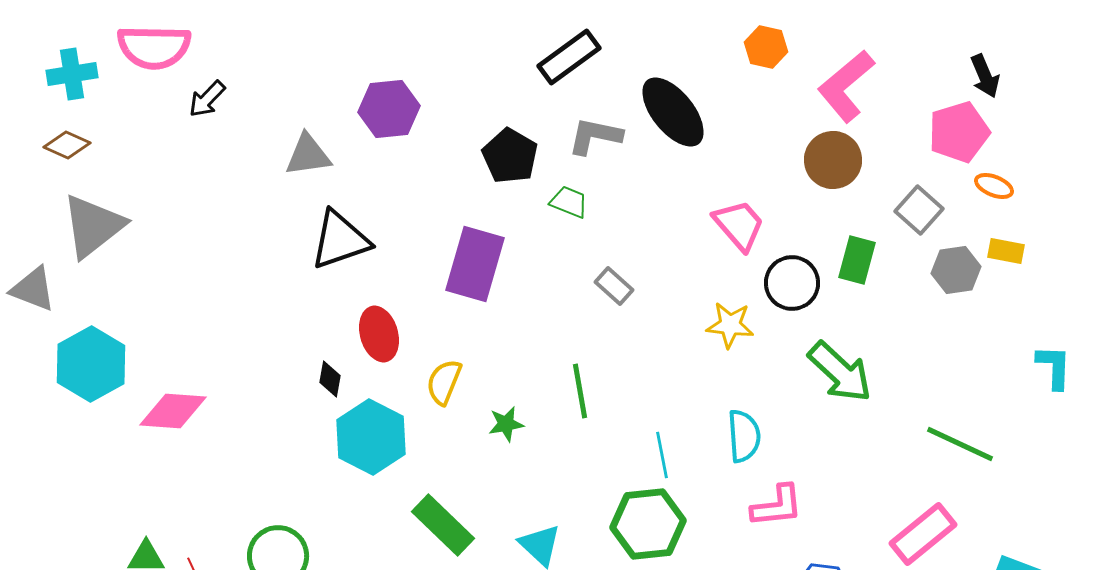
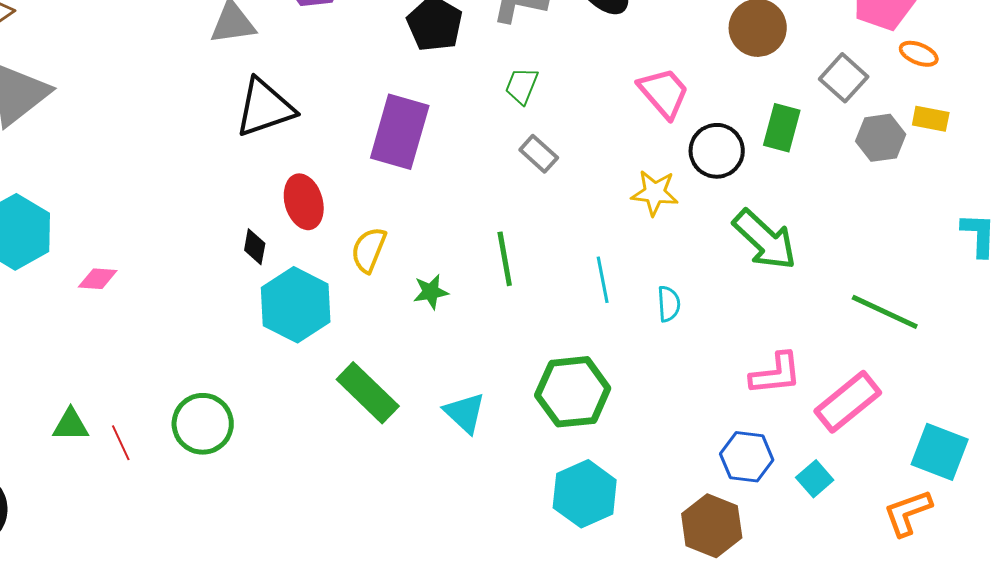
green trapezoid: (569, 202) -> (522, 86), moved, turned -90
pink diamond: (173, 411) -> (98, 279), size x0.6
cyan semicircle: (744, 436) -> (669, 304), size x0.7
cyan line: (662, 455) -> (603, 280), moved
pink L-shape: (777, 506) -> (776, 374), moved

